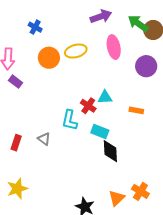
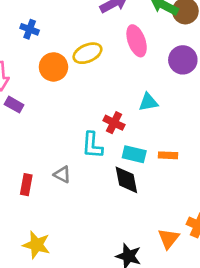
cyan triangle: (105, 97) -> (148, 102), moved
orange rectangle: (136, 110) -> (168, 155), moved
black diamond: (110, 151) -> (126, 180), moved
yellow star: (17, 189) -> (36, 245), turned -30

